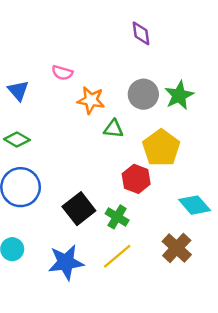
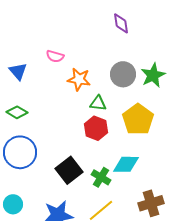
red hexagon: (136, 179) -> (96, 128), moved
cyan diamond: (195, 205) -> (126, 164), moved, turned -48
brown cross: (177, 248) -> (151, 203), turned 30

